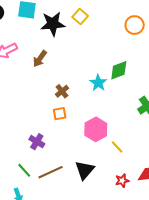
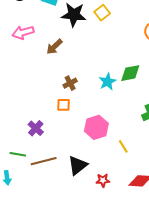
yellow line: (117, 147) -> (123, 146), moved
green line: (24, 170) -> (18, 154), turned -49
red star: (122, 181) -> (103, 180), moved

